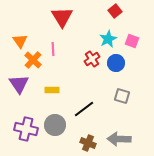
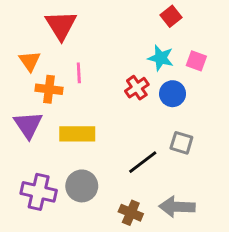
red triangle: (62, 17) -> (61, 25), moved
cyan star: (108, 39) -> (161, 58), turned -30
orange cross: (33, 60) -> (49, 89), turned -36
yellow rectangle: (52, 90) -> (77, 134), size x1.6
black line: (84, 109) -> (143, 162), moved

